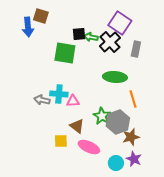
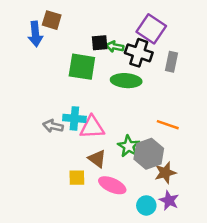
black cross: (110, 42) -> (139, 53), turned -30
green ellipse: (115, 77) -> (126, 81), moved
orange line: (133, 99) -> (168, 125), turned -54
pink triangle: (73, 101) -> (92, 127), size x1.5

